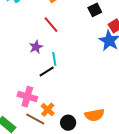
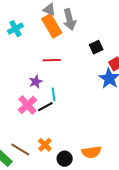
red line: (51, 25) -> (52, 60), turned -54
pink cross: (27, 97) -> (27, 105), moved, turned 30
brown line: (35, 119) -> (20, 150), moved

